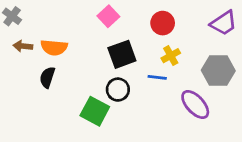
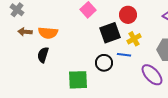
black square: (122, 54) -> (110, 33), moved
black circle: (118, 90) -> (104, 63), moved
green square: (95, 111) -> (78, 80), turned -30

